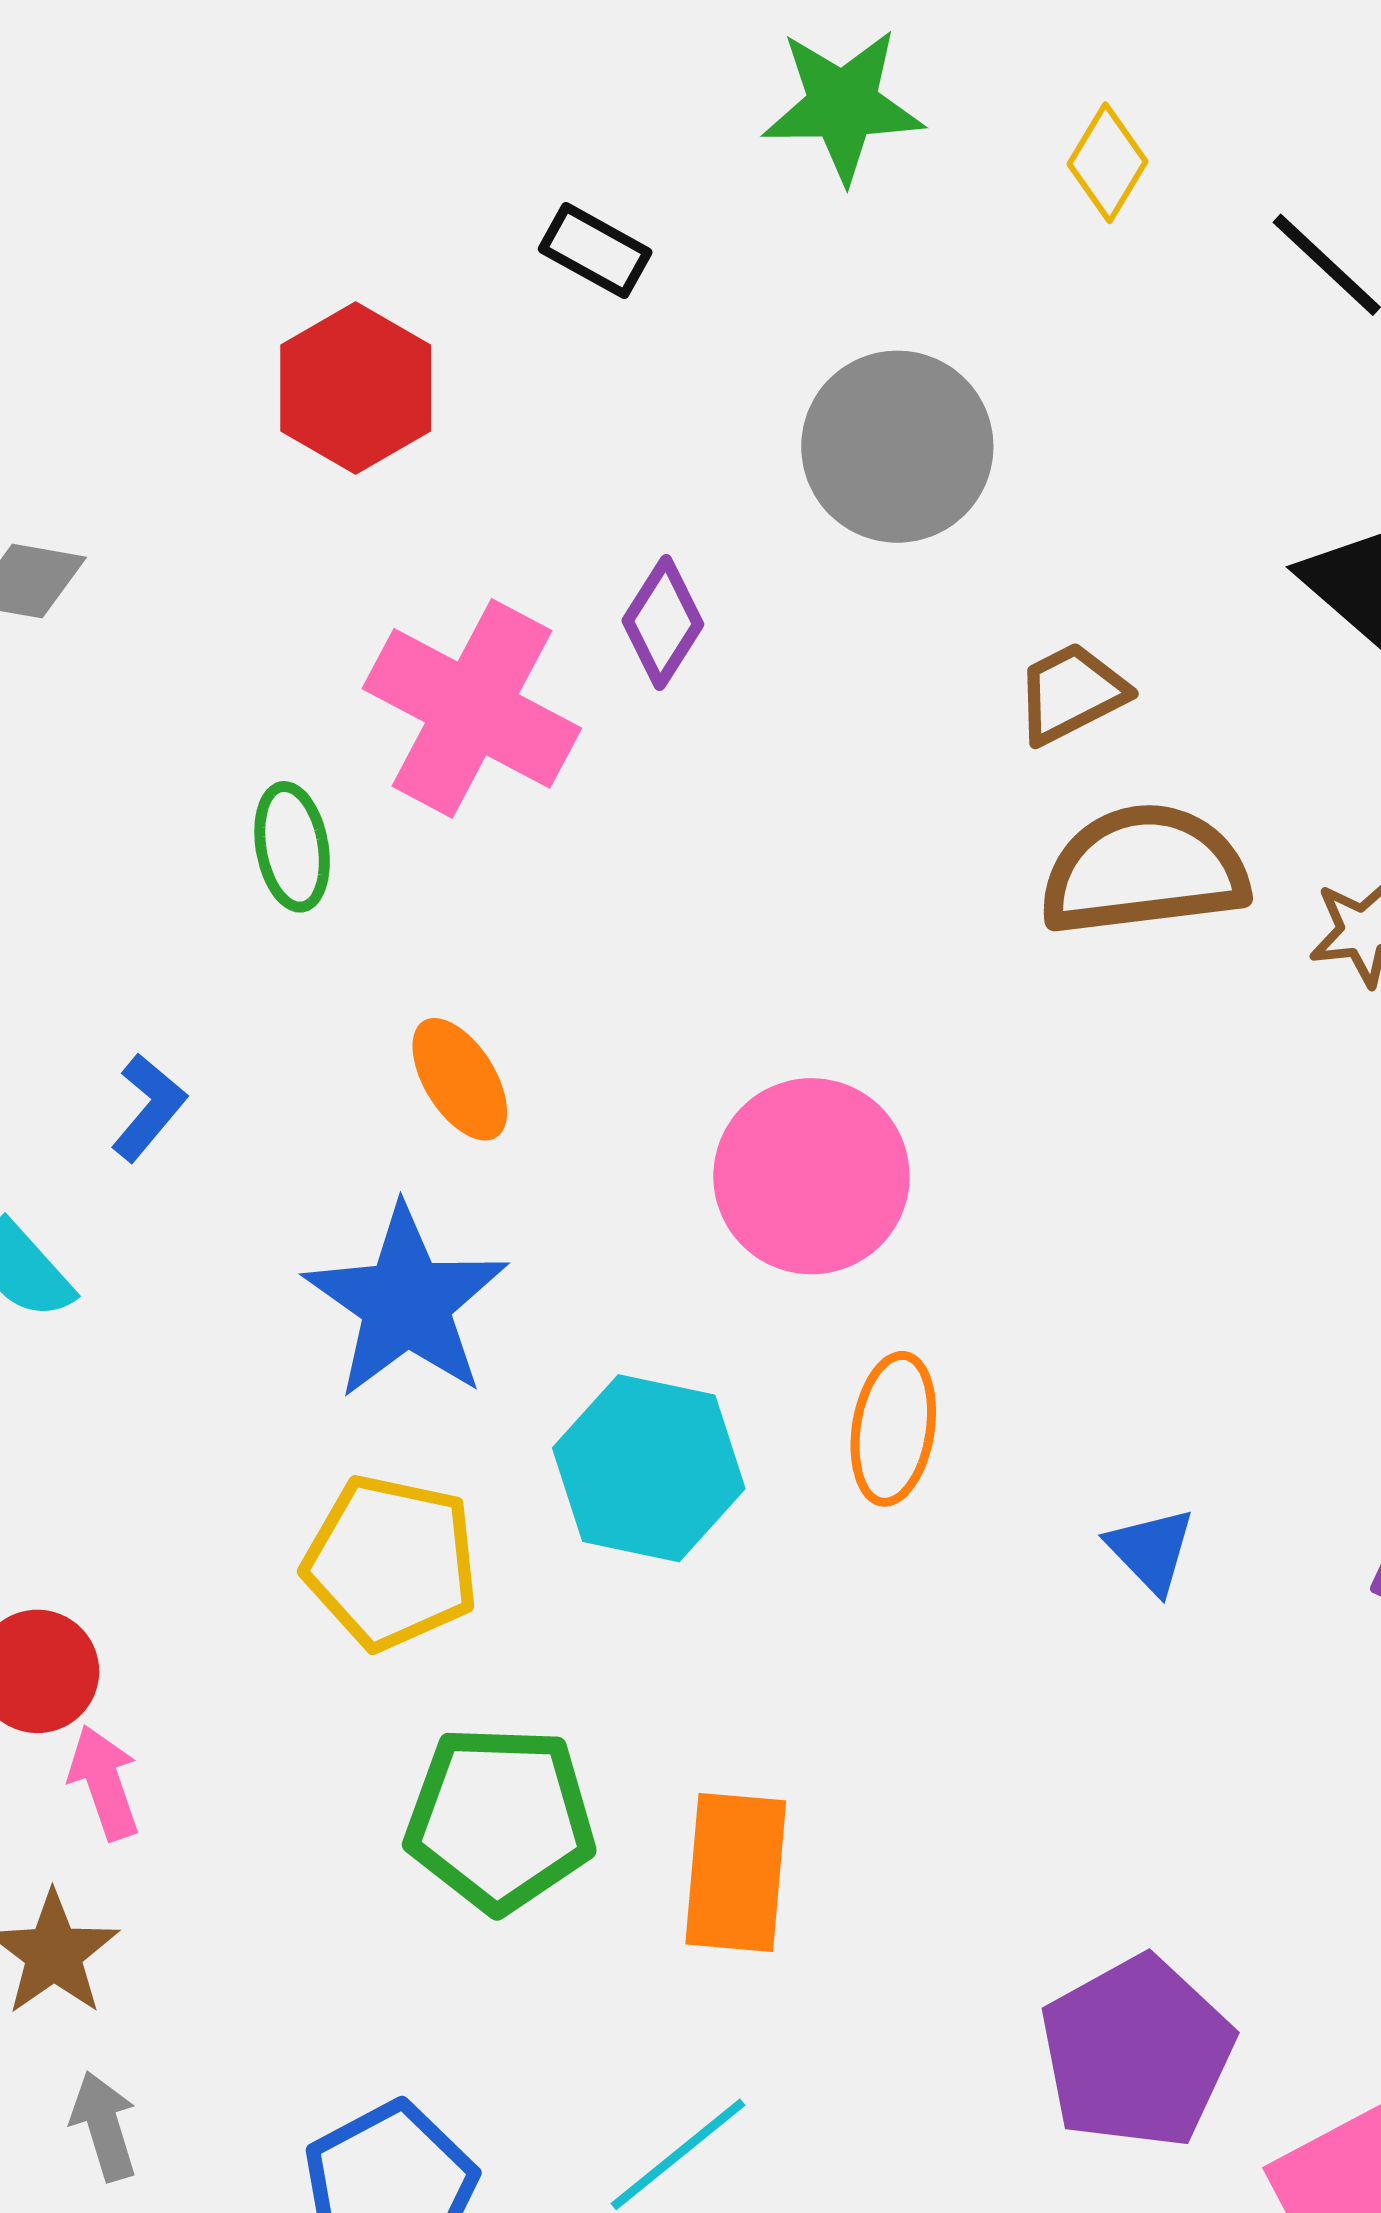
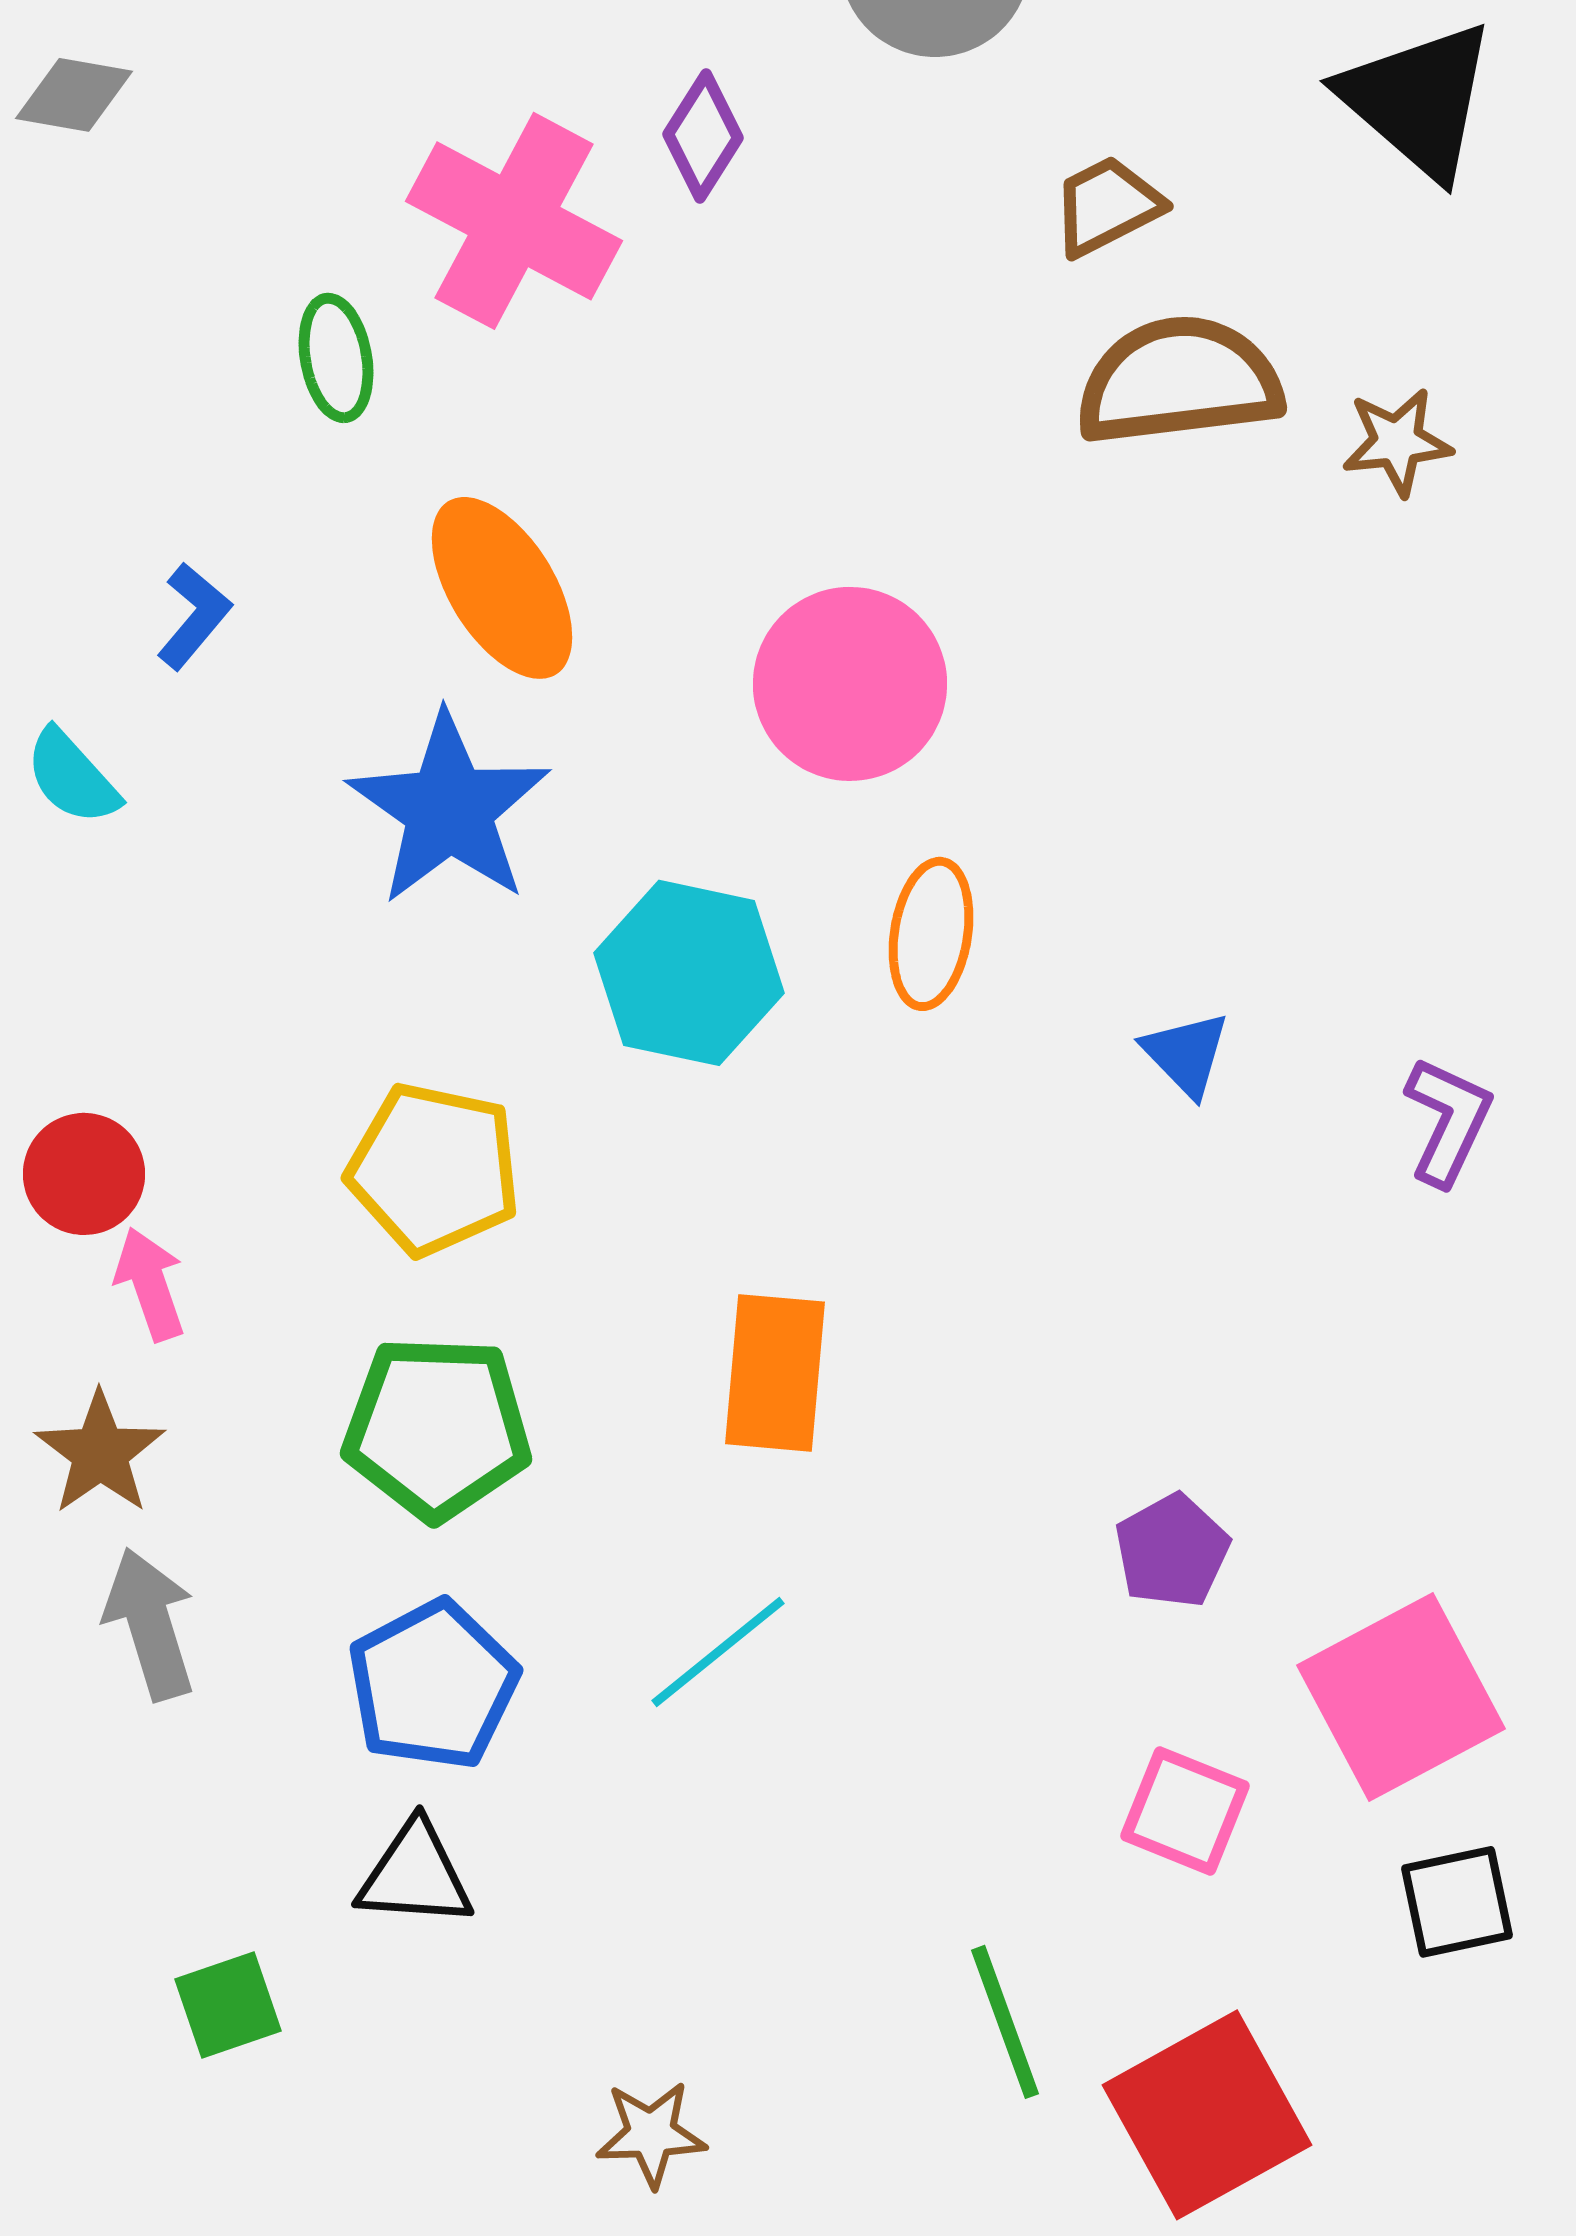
orange ellipse: (460, 1079) -> (502, 588), size x1.5
yellow pentagon: (391, 1562) -> (434, 1169), moved
green pentagon: (500, 1819) -> (437, 1428), moved
purple pentagon: (1137, 2052) -> (1172, 1551), size x0.6
gray arrow: (104, 2126) -> (150, 1624), size x1.4

